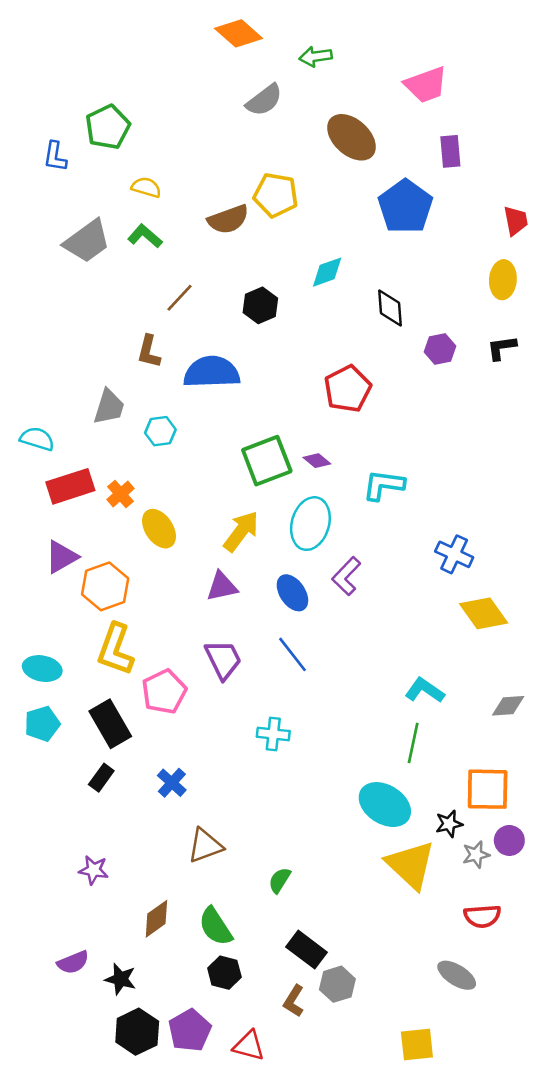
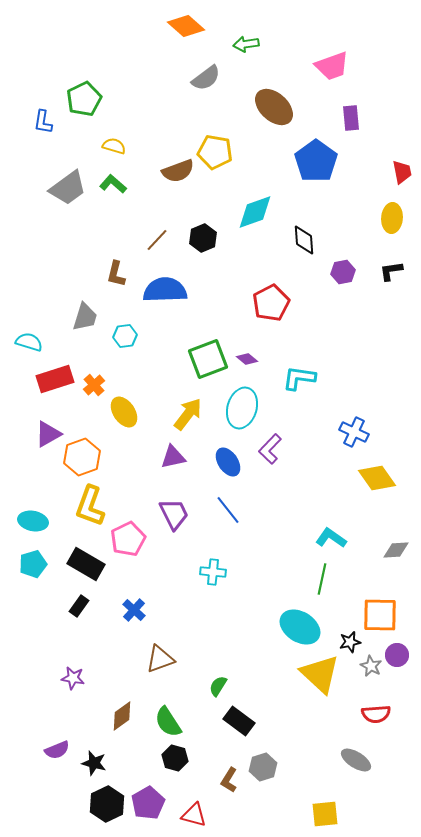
cyan diamond: (327, 272) -> (255, 212), size x1.4
brown line: (180, 298) -> (157, 240), moved
black rectangle: (110, 724) -> (86, 564), turned -30
gray star: (476, 855) -> (371, 666), turned -30
black rectangle: (307, 950) -> (239, 721), moved

